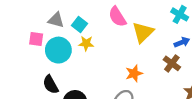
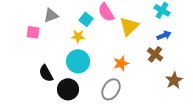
gray triangle: (56, 20) -> (51, 15), turned -35
cyan square: (80, 24) -> (86, 19), moved
cyan circle: (58, 50) -> (78, 61), moved

